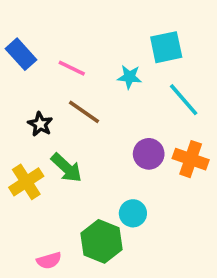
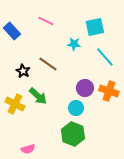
pink line: (72, 68) -> (46, 21), moved
yellow cross: (26, 182) -> (15, 104), turned -30
cyan circle: (133, 213) -> (76, 108), moved
green hexagon: (101, 241) -> (73, 134), moved

